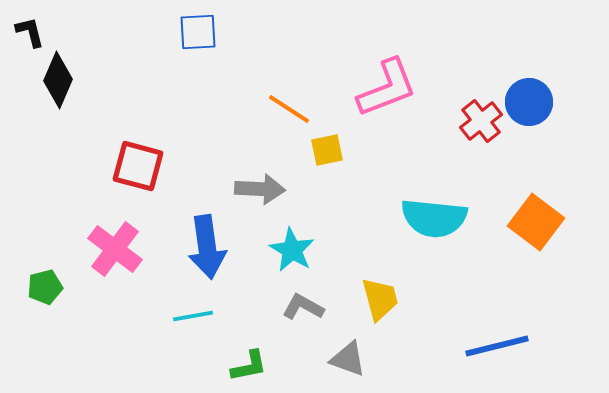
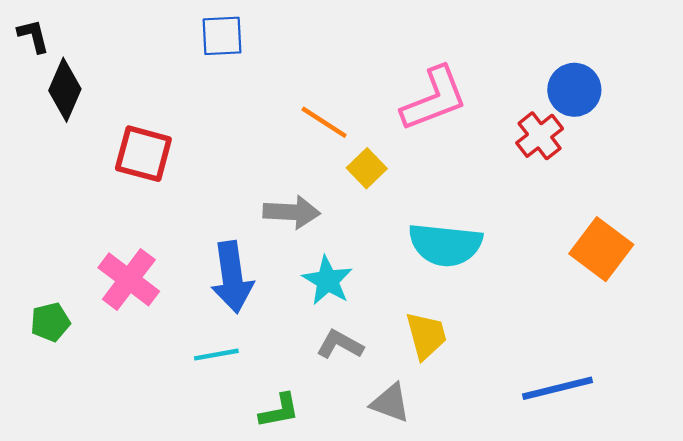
blue circle: (529, 102) -> (574, 90), moved
yellow square: (327, 150) -> (367, 168), turned -32
red square: (138, 166) -> (143, 154), moved
cyan semicircle: (434, 218) -> (445, 245), moved

